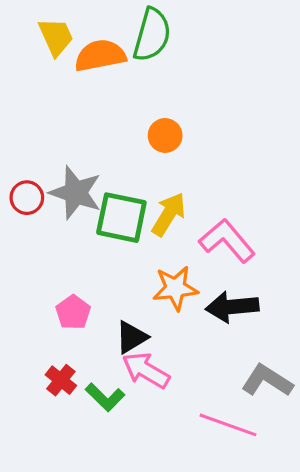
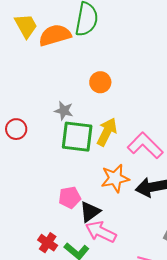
gray star: (76, 193) -> (64, 111), moved, size x0.6
pink pentagon: (73, 312) -> (70, 198), moved, turned 30

